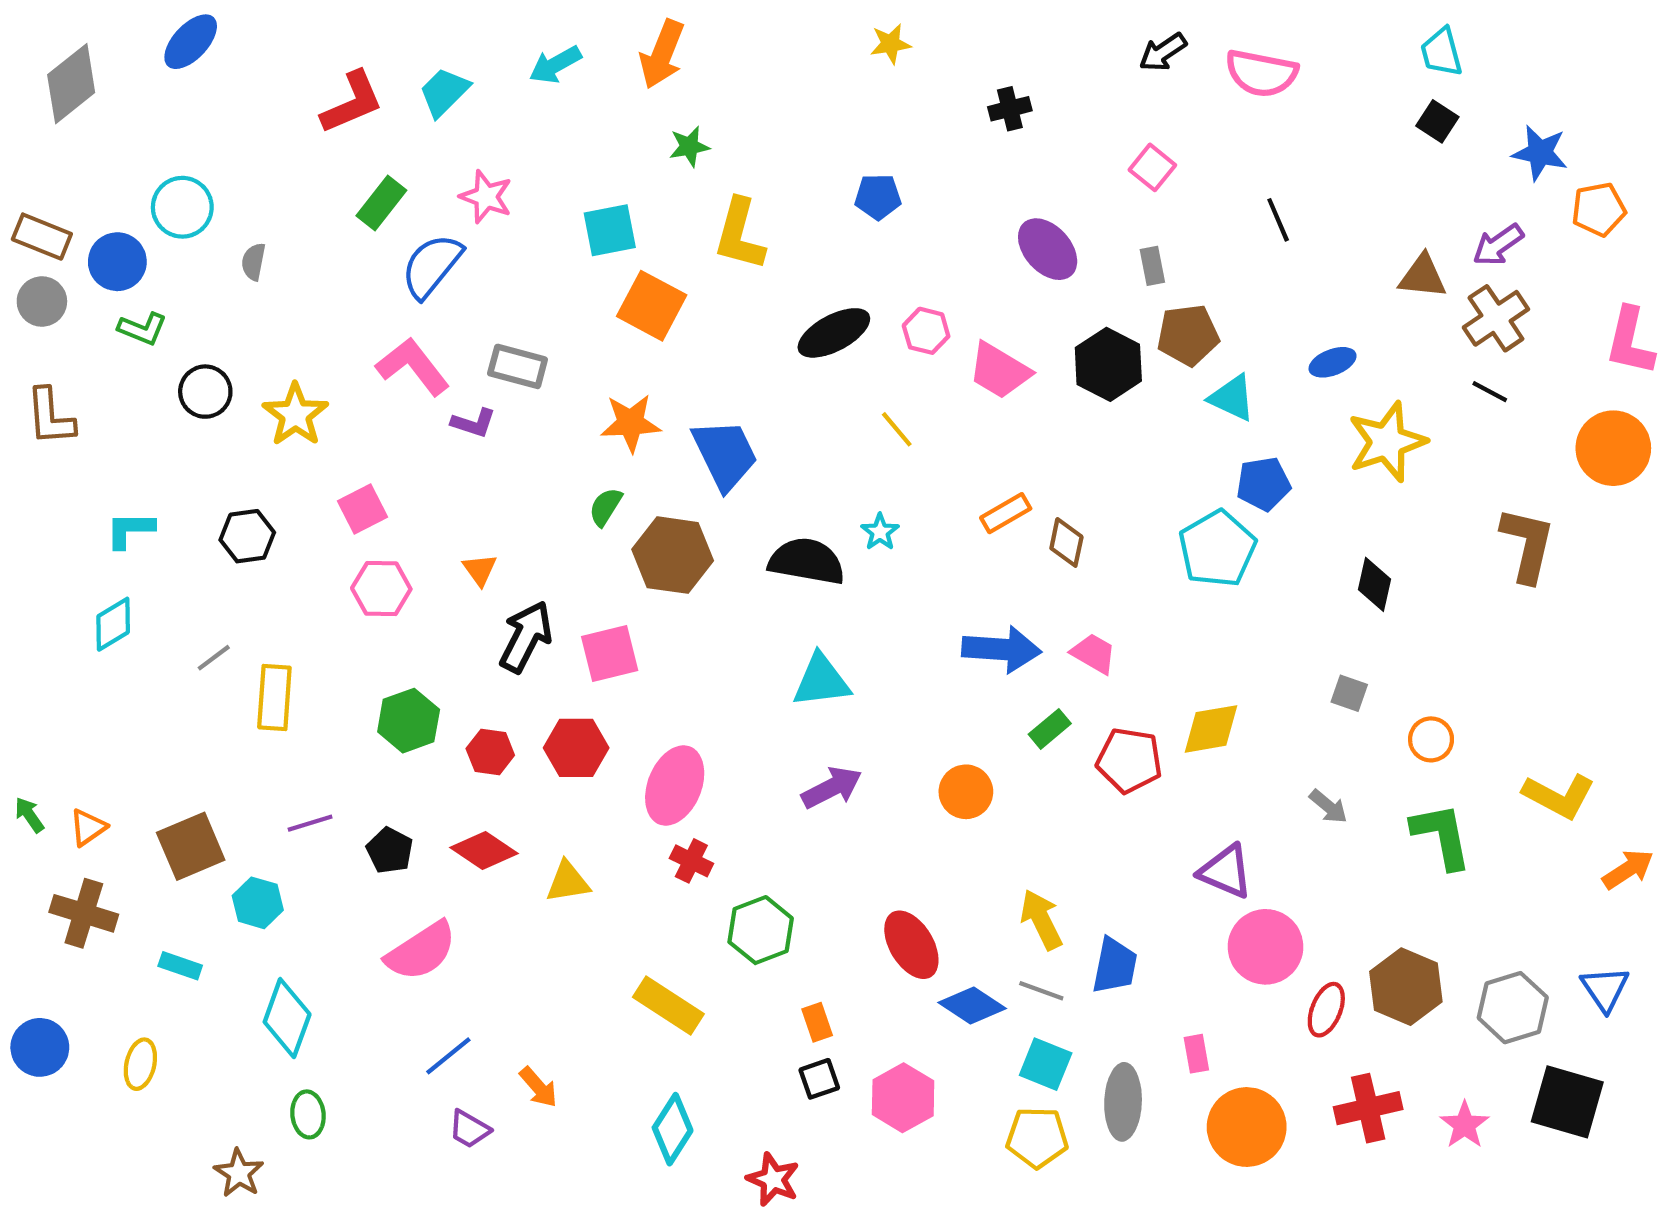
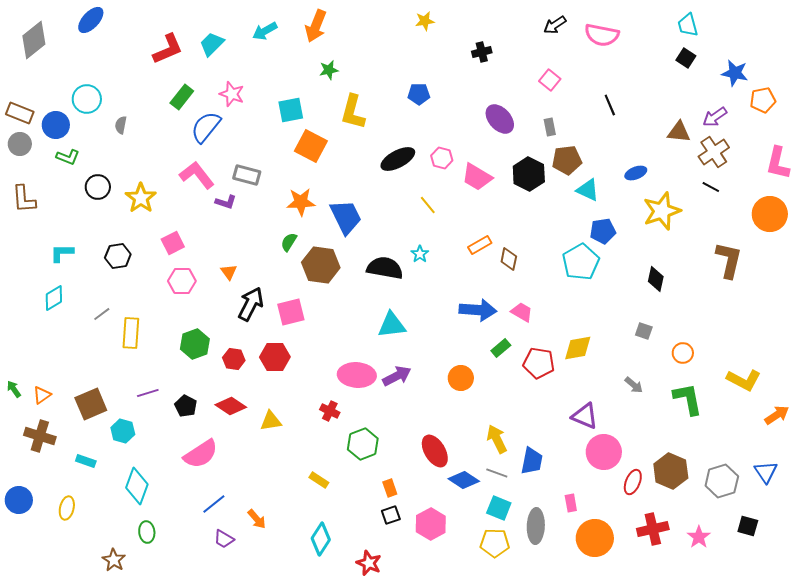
pink ellipse: (675, 785) -> (357, 375), moved, turned 72
yellow rectangle: (668, 1005) -> (319, 480), size x0.6
black square: (1567, 1102) -> (748, 526), size x0.6

